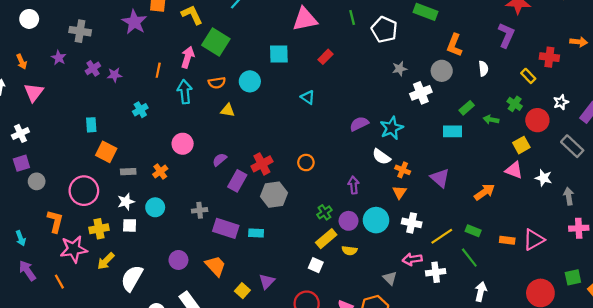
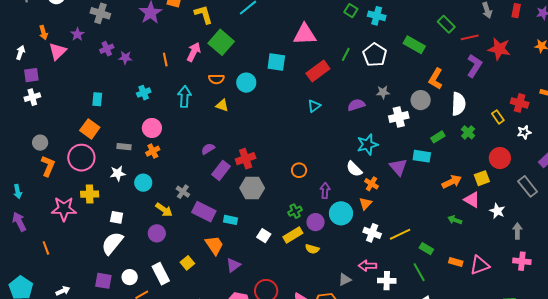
green line: (352, 18) -> (346, 54), moved, turned 32
purple L-shape: (506, 35) -> (474, 66), moved
red rectangle: (325, 57) -> (318, 71), size x1.6
white semicircle: (483, 69) -> (458, 104), size x1.6
orange line: (158, 70) -> (165, 60), turned -32
pink triangle: (34, 92) -> (58, 51), moved
cyan arrow: (185, 92) -> (184, 97), moved
cyan triangle: (308, 97) -> (314, 106), moved, turned 40
white star: (561, 102) -> (524, 132), moved
green cross: (515, 104) -> (468, 132), moved
green arrow: (491, 120) -> (455, 220), moved
purple semicircle: (359, 124) -> (356, 105), moved
pink circle: (183, 144) -> (152, 128), moved
orange square: (106, 152) -> (90, 129), moved
purple square: (21, 163) -> (31, 75), moved
orange circle: (306, 163) -> (299, 170), moved
purple triangle: (440, 178) -> (398, 167), moved
orange arrow: (484, 192) -> (452, 182), moved
gray cross: (200, 210) -> (183, 192), turned 32
cyan circle: (376, 220) -> (341, 213), moved
orange L-shape: (55, 221) -> (48, 166), moved
white square: (130, 225) -> (117, 217), moved
yellow line: (442, 236) -> (400, 234), moved
yellow arrow: (106, 261) -> (164, 210), moved, turned -108
white square: (316, 265) -> (264, 236), moved
orange trapezoid: (215, 266) -> (214, 245), moved
gray triangle: (390, 278) -> (345, 280), turned 40
orange line: (59, 282) -> (46, 248), moved
yellow square: (242, 291) -> (187, 263), moved

